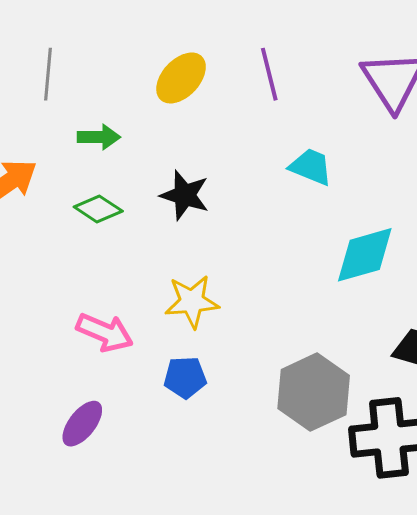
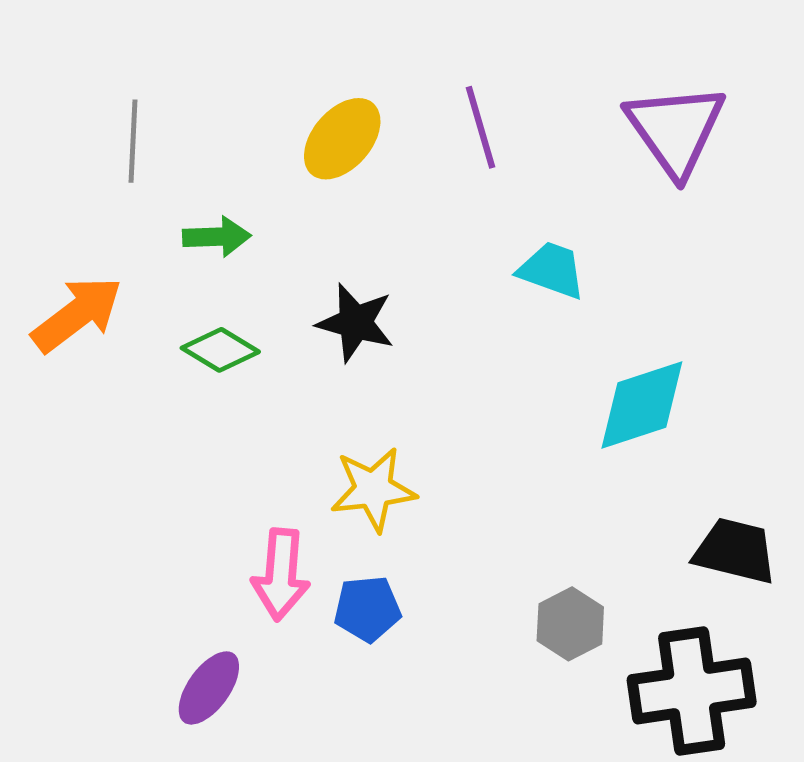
pink arrow: (105, 332) -> (281, 575), moved, turned 74
gray hexagon: (314, 392) -> (570, 624), size x0.6

